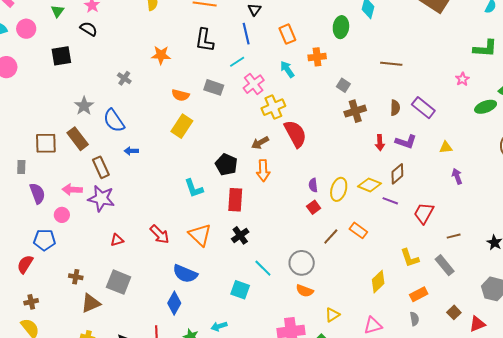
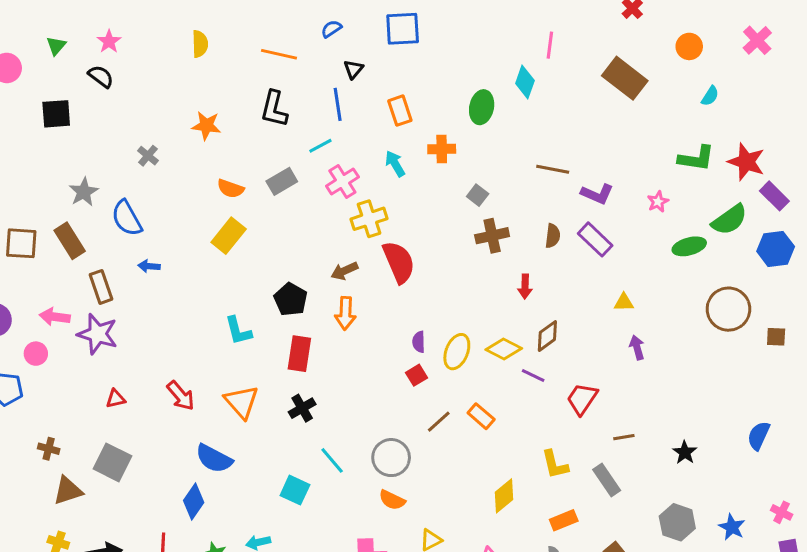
gray rectangle: (214, 87) -> (282, 181), turned -54
purple L-shape: (406, 142) -> (597, 194), moved

